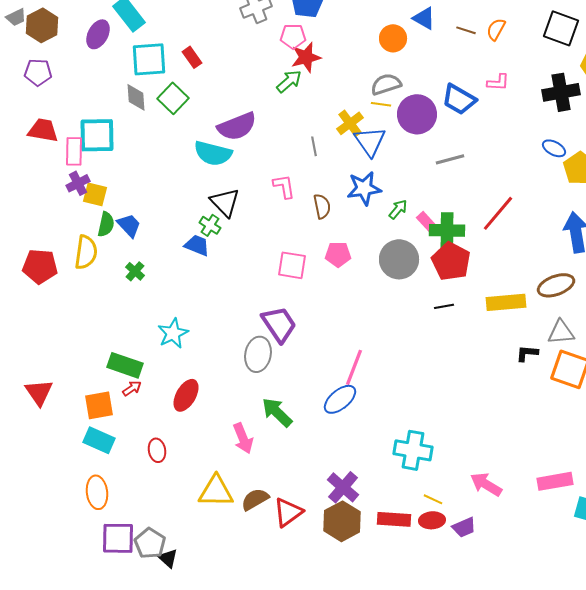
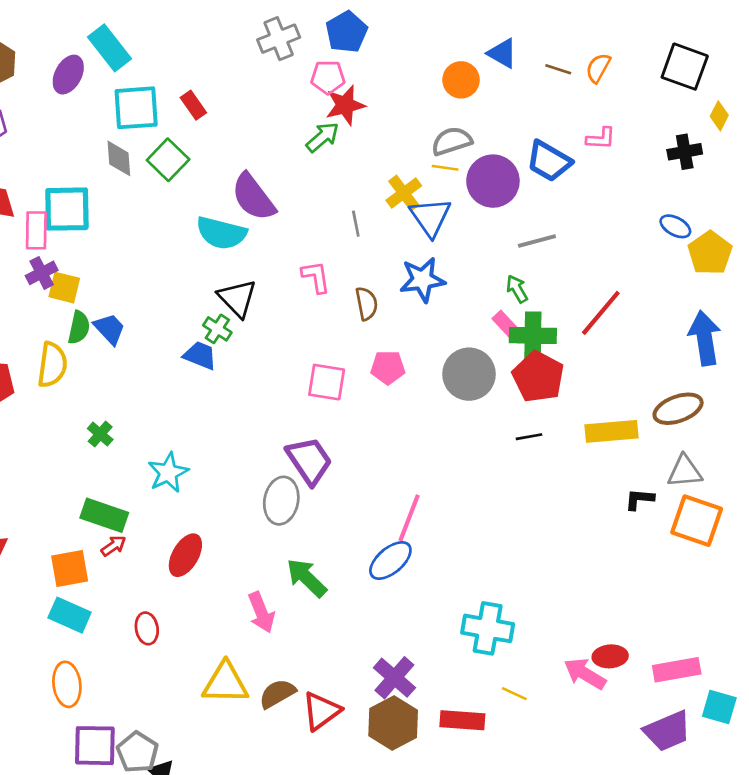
black cross: (561, 92) -> (685, 152), size x0.7
purple semicircle: (237, 126) -> (253, 197), turned 75
green arrow: (398, 209) -> (517, 289), moved, turned -70
green cross: (135, 271) -> (100, 434), moved
red ellipse: (432, 520) -> (610, 656), moved
purple trapezoid: (464, 527) -> (667, 731), moved, size x1.5

